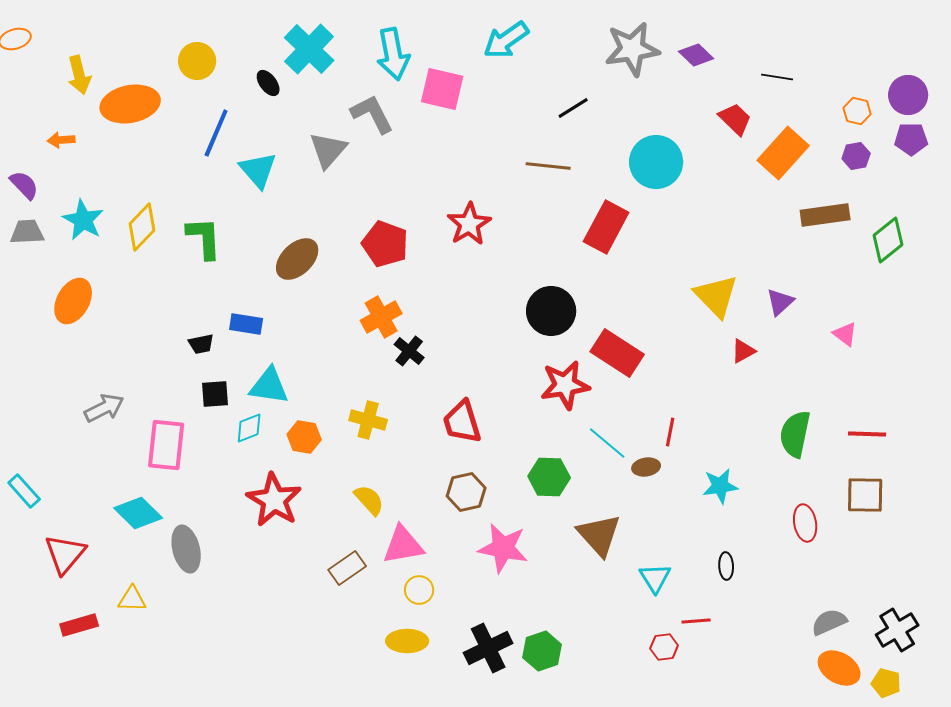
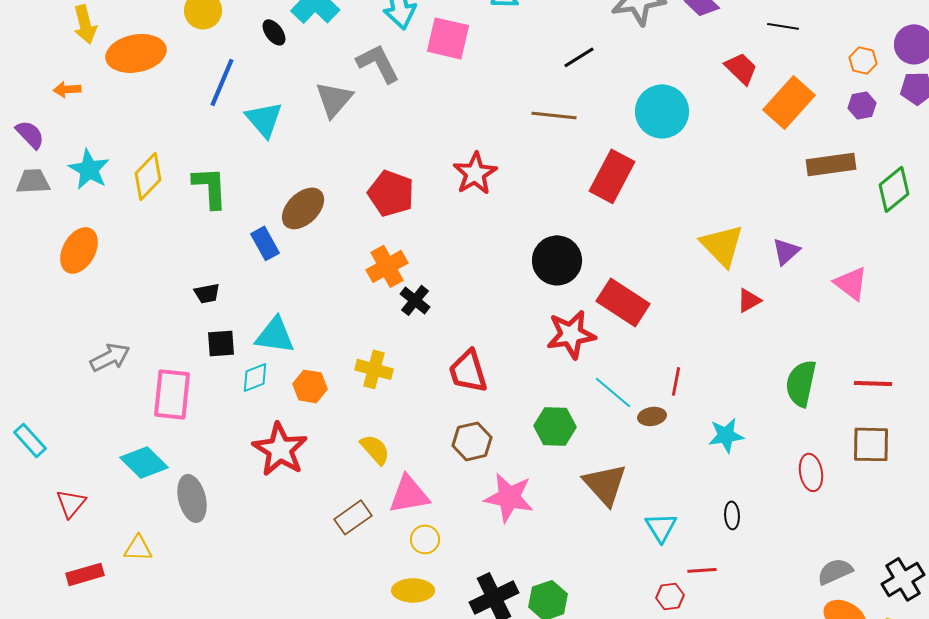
blue rectangle: (246, 324) -> (265, 243), moved, turned 52
pink triangle: (845, 334) -> (851, 283), size x1.4
red triangle: (65, 554) -> (71, 503), size x0.7

